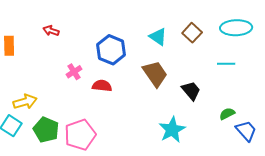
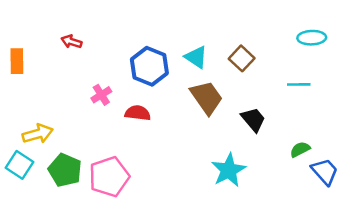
cyan ellipse: (236, 28) -> (312, 38), size x0.7
brown square: (192, 33) -> (242, 58), moved
cyan triangle: (158, 37) -> (196, 57), moved

